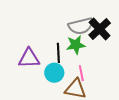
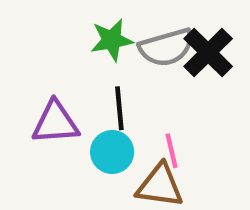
green star: (76, 45) -> (112, 40), moved

